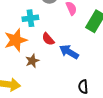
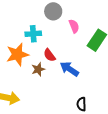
brown star: (32, 61) -> (38, 69), moved

